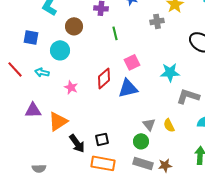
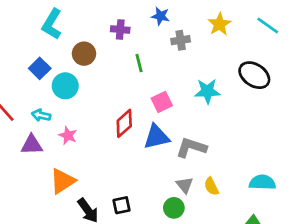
gray cross: (157, 21) -> (181, 40), moved
blue square: (31, 37) -> (40, 68), moved, turned 35
cyan star: (170, 72) -> (207, 91), moved
pink star: (71, 87) -> (68, 135), moved
gray L-shape: (188, 96) -> (191, 148), moved
purple triangle: (33, 110) -> (32, 145), moved

